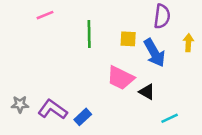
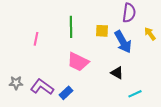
pink line: (45, 15) -> (36, 39), moved, turned -56
yellow arrow: (188, 43) -> (150, 34), turned -40
pink trapezoid: (120, 78) -> (78, 62), moved

